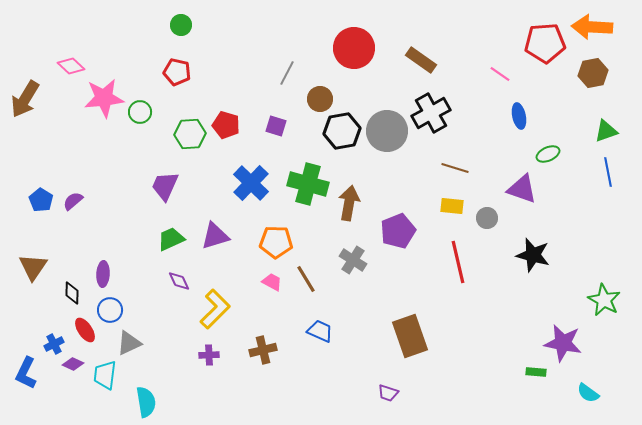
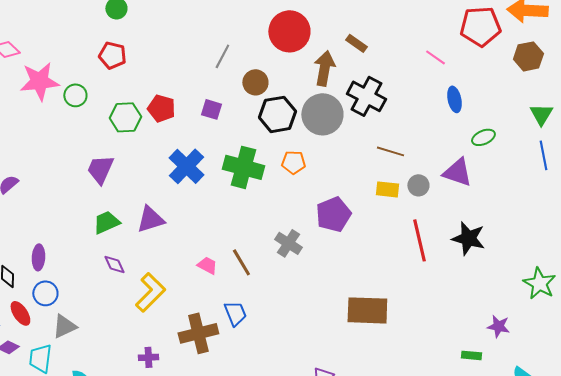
brown rectangle: (421, 60) -> (356, 43), size x0.7
black cross: (431, 113) -> (366, 96), turned -33
green triangle: (606, 131) -> (541, 114), turned -40
brown arrow: (349, 203) -> (324, 68), moved
gray circle: (487, 218) -> (418, 185), moved
orange pentagon: (276, 242) -> (293, 162), moved, size x0.7
red line: (458, 262) -> (419, 240), moved
blue trapezoid: (320, 331) -> (235, 313), moved, turned 44
brown rectangle: (410, 336) -> (367, 310), moved, turned -69
purple star: (563, 343) -> (498, 326), size x0.6
brown cross: (263, 350) -> (198, 333), size x1.4
purple cross: (209, 355) -> (148, 357), moved

